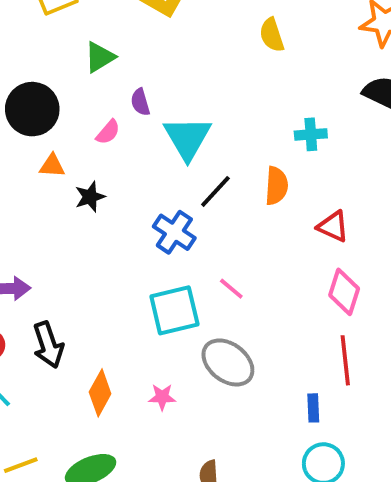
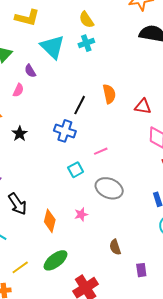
cyan cross: (311, 134) -> (86, 43), moved
cyan triangle: (187, 138) -> (52, 47), moved
black star: (90, 197) -> (20, 134), moved
pink line: (231, 289) -> (101, 151), turned -48
cyan square: (174, 310) -> (76, 170), size x0.6

